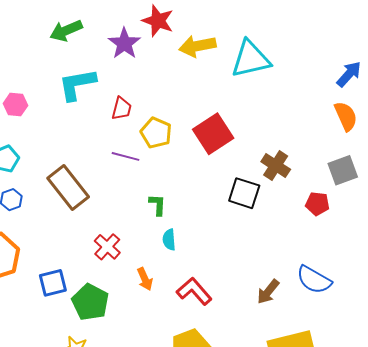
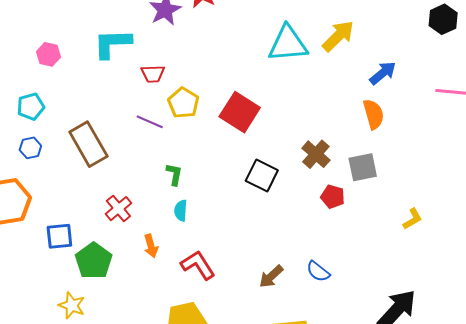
yellow arrow: (197, 46) -> (338, 36), moved, turned 138
red trapezoid: (122, 108) -> (153, 74), turned 65
red square: (213, 134) -> (240, 112), turned -33
brown cross: (276, 166) -> (316, 154), moved
blue semicircle: (314, 280) -> (318, 271), size x0.7

